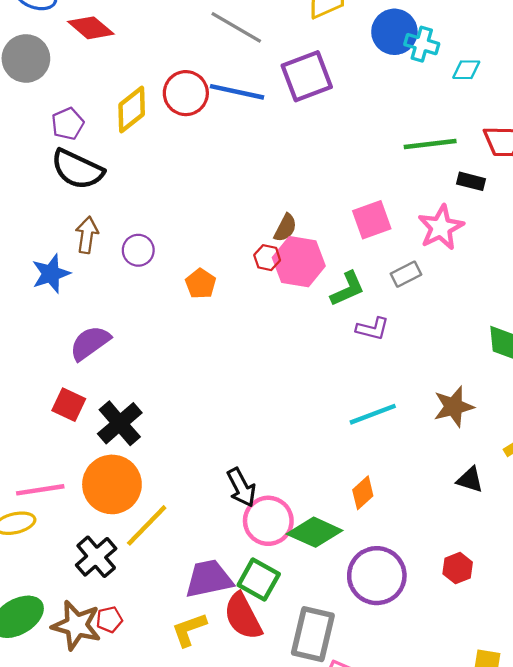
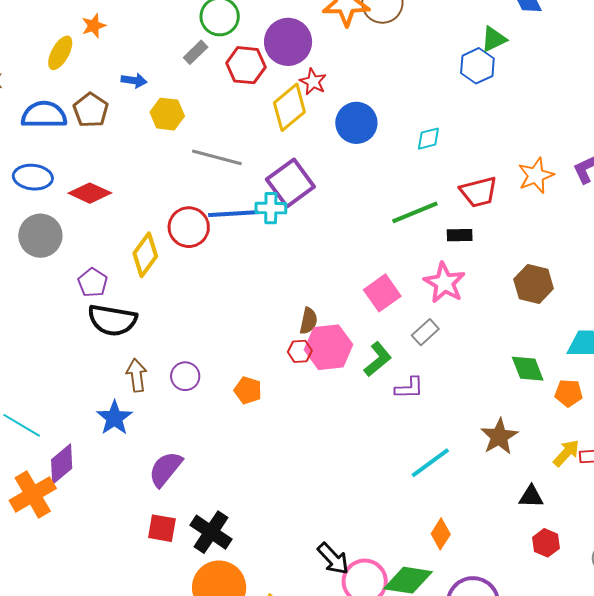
cyan cross: (422, 44) -> (271, 208), moved
red hexagon: (458, 568) -> (546, 543), moved

